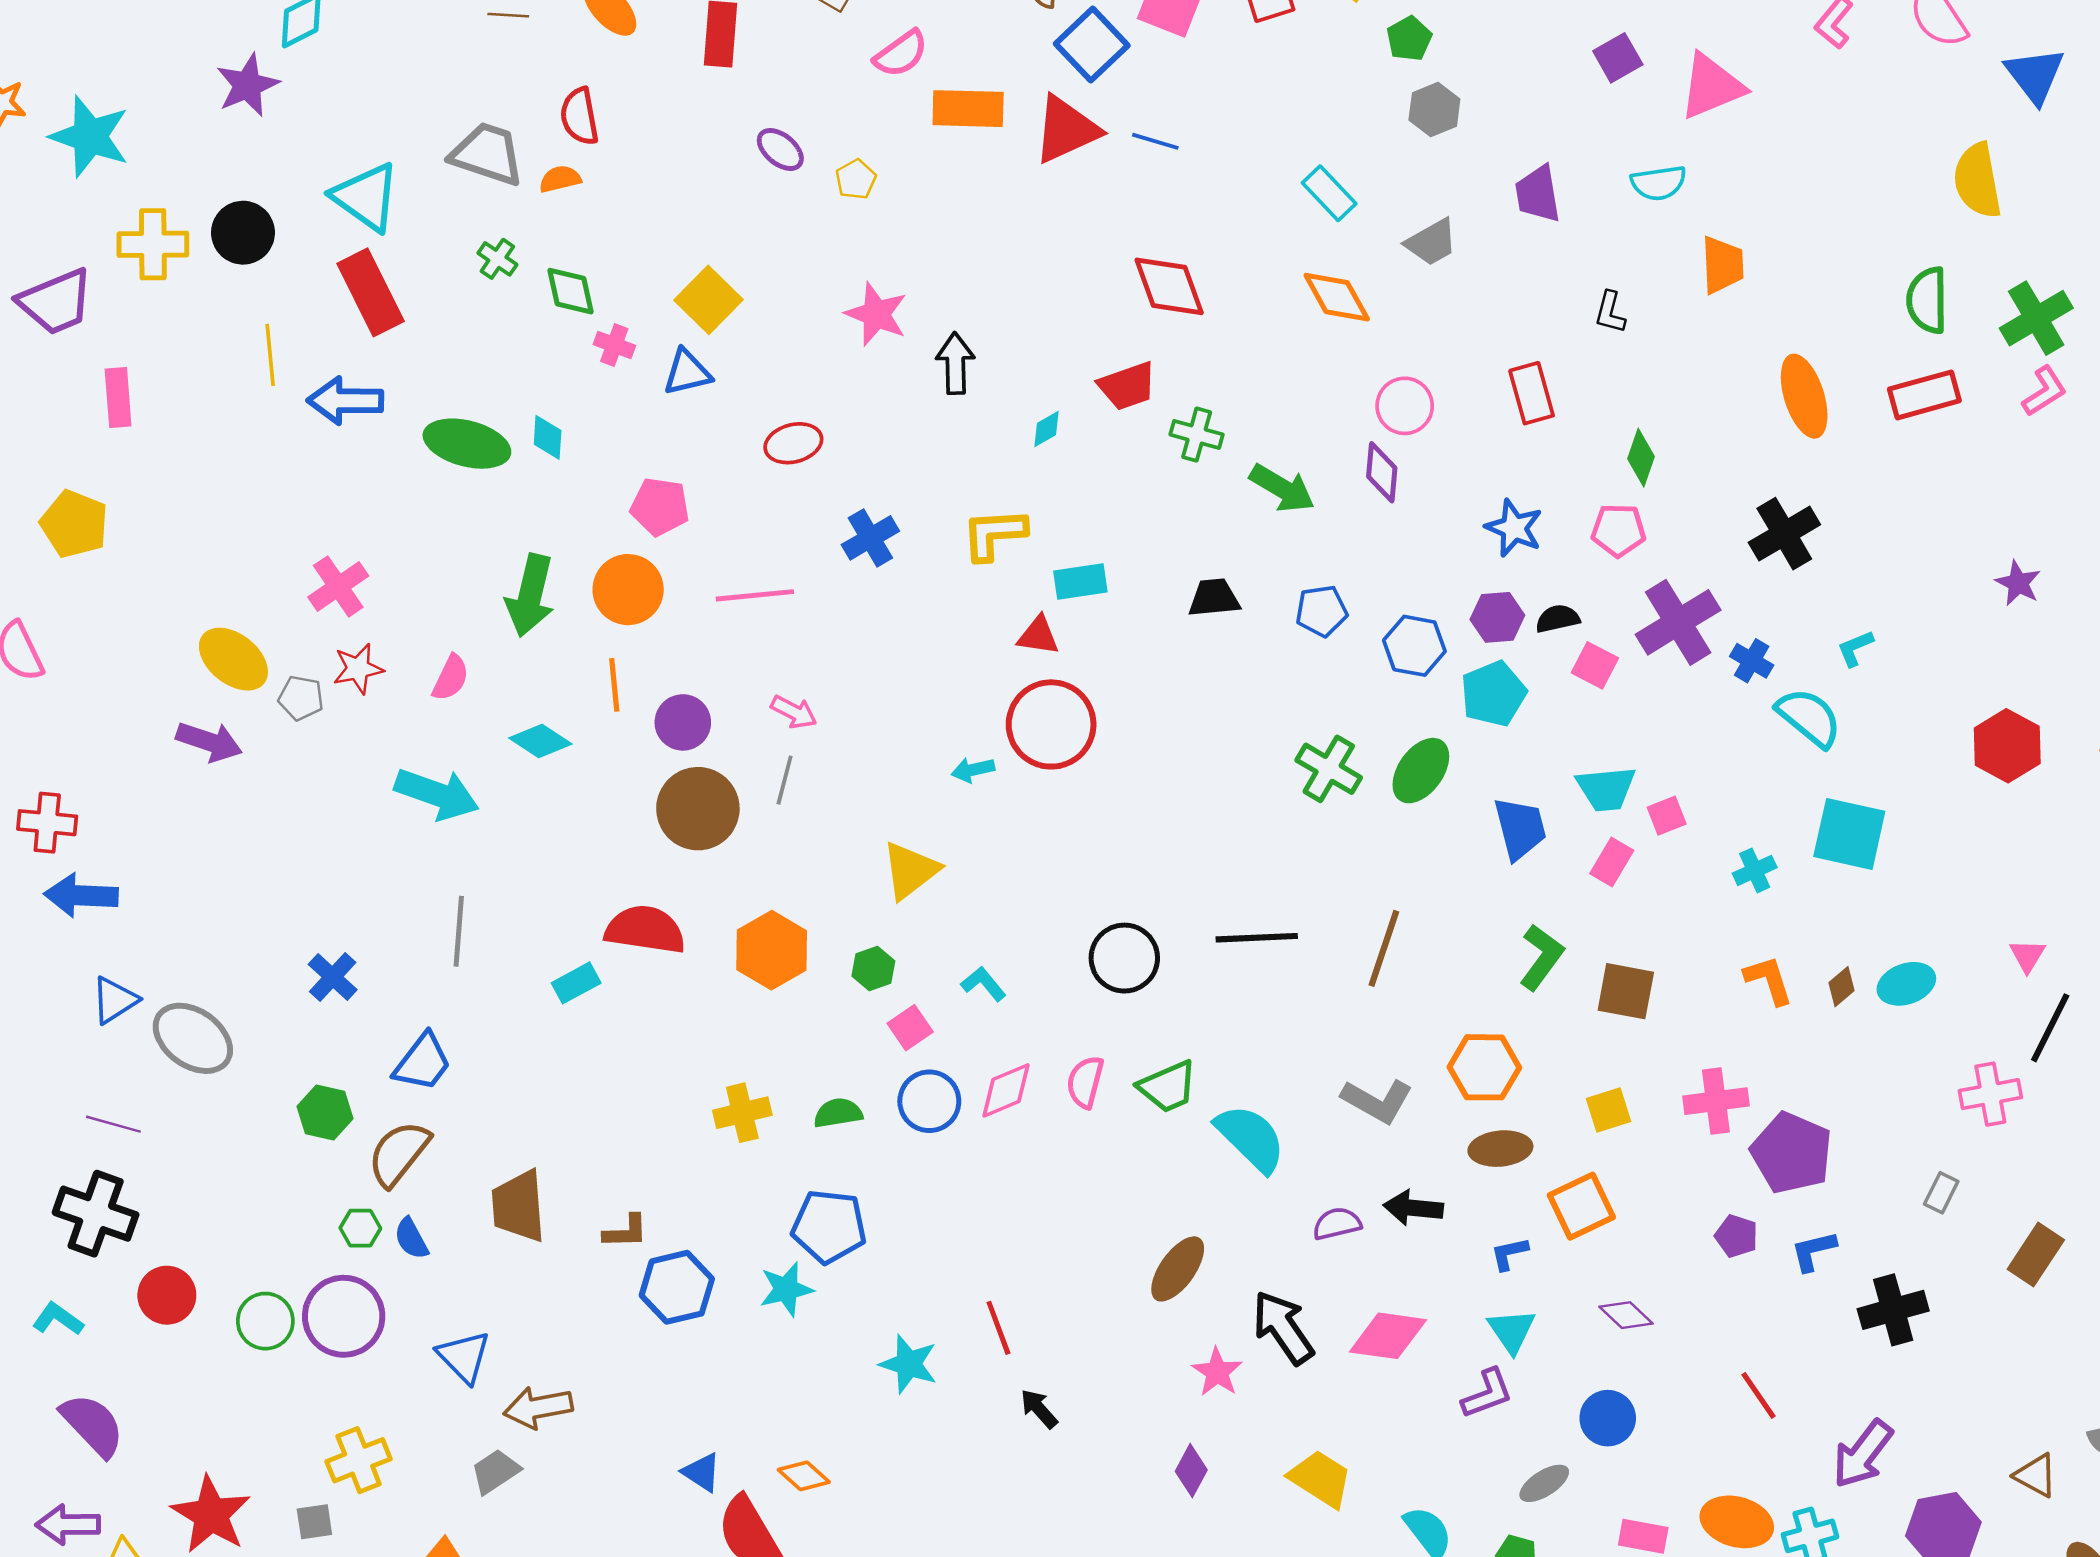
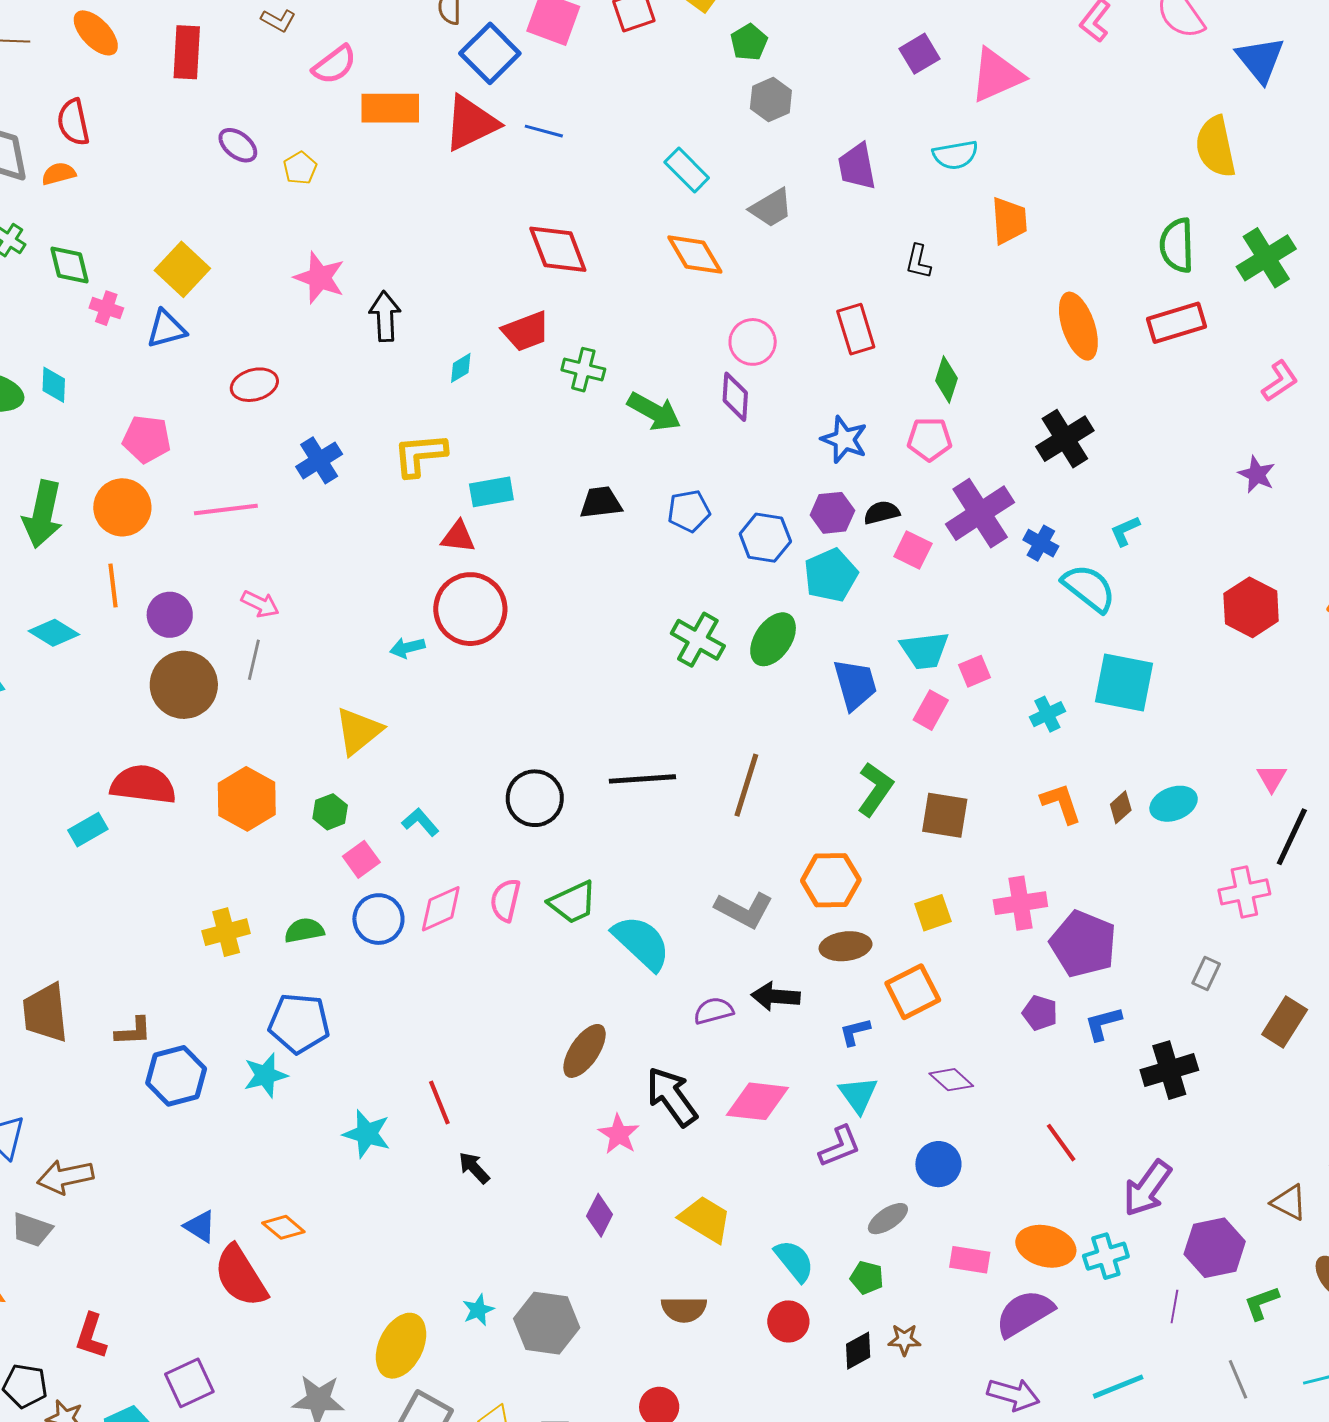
pink L-shape: (2044, 391) -> (1280, 381), moved
gray trapezoid: (495, 1471) -> (32, 1230), turned -126

